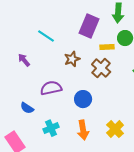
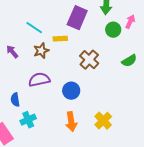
yellow rectangle: (107, 47) -> (60, 39), moved
brown star: (72, 59) -> (41, 51), moved
blue semicircle: (27, 108) -> (15, 100), turned 48
cyan cross: (51, 128) -> (28, 120), moved

